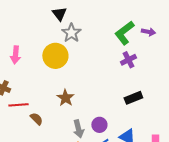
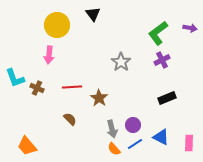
purple arrow: (148, 32) -> (190, 28), moved
gray star: (71, 33) -> (121, 62), moved
yellow circle: (55, 56) -> (57, 25), moved
red line: (18, 105) -> (72, 87), moved

